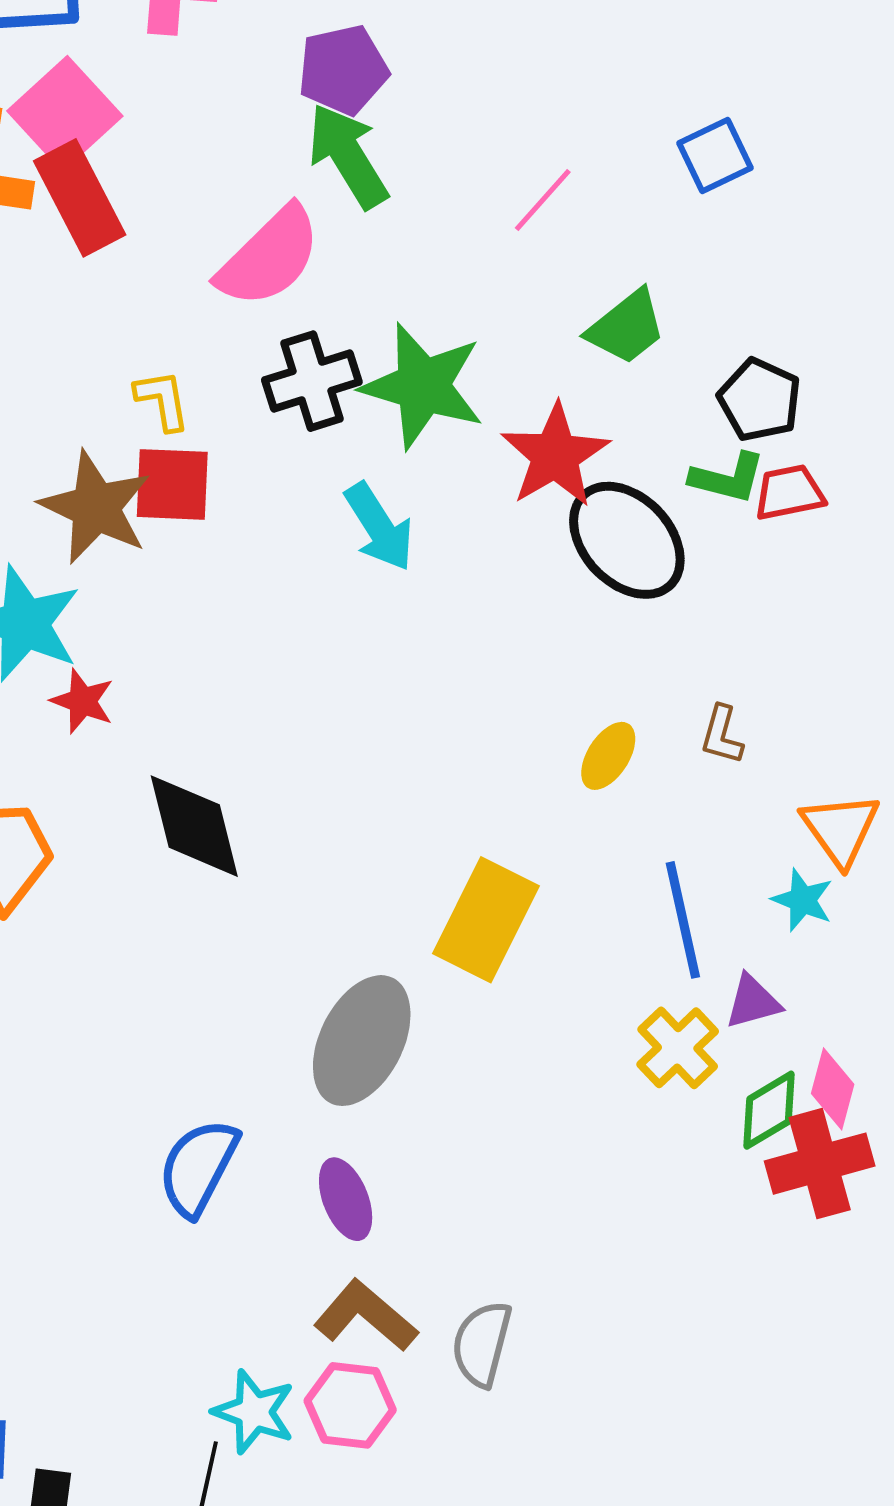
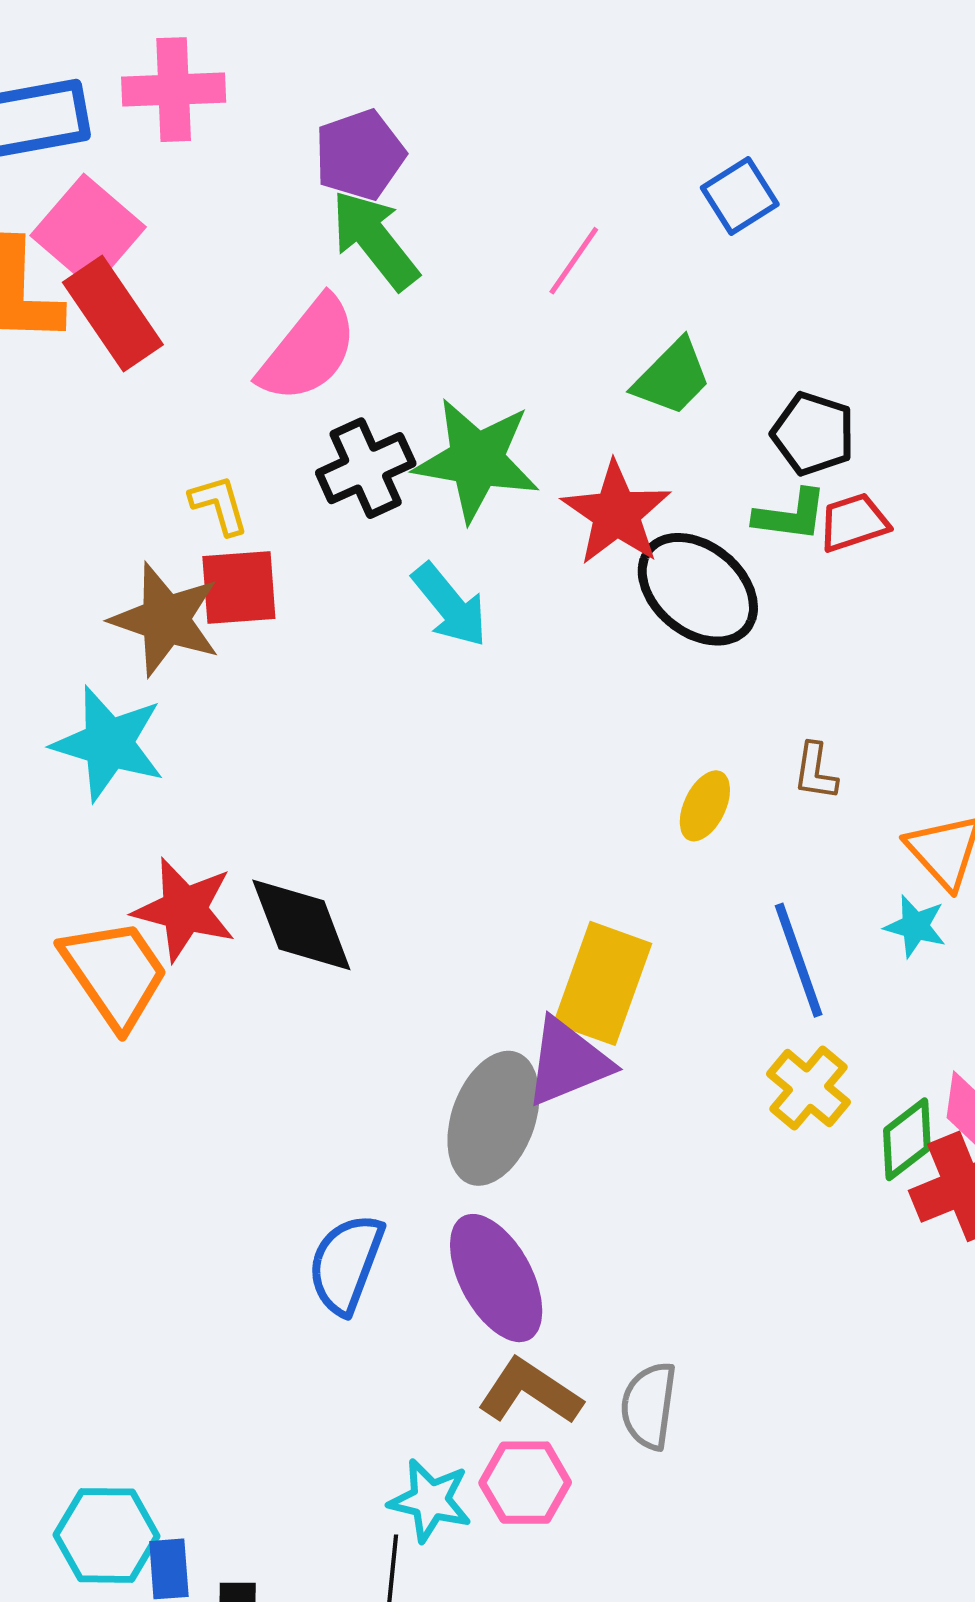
red star: (82, 701) -> (184, 910), moved, size x1.6
purple triangle: (753, 1002) -> (568, 1062), moved, size x1.6
purple ellipse: (346, 1199) -> (496, 1278), size x1.6

